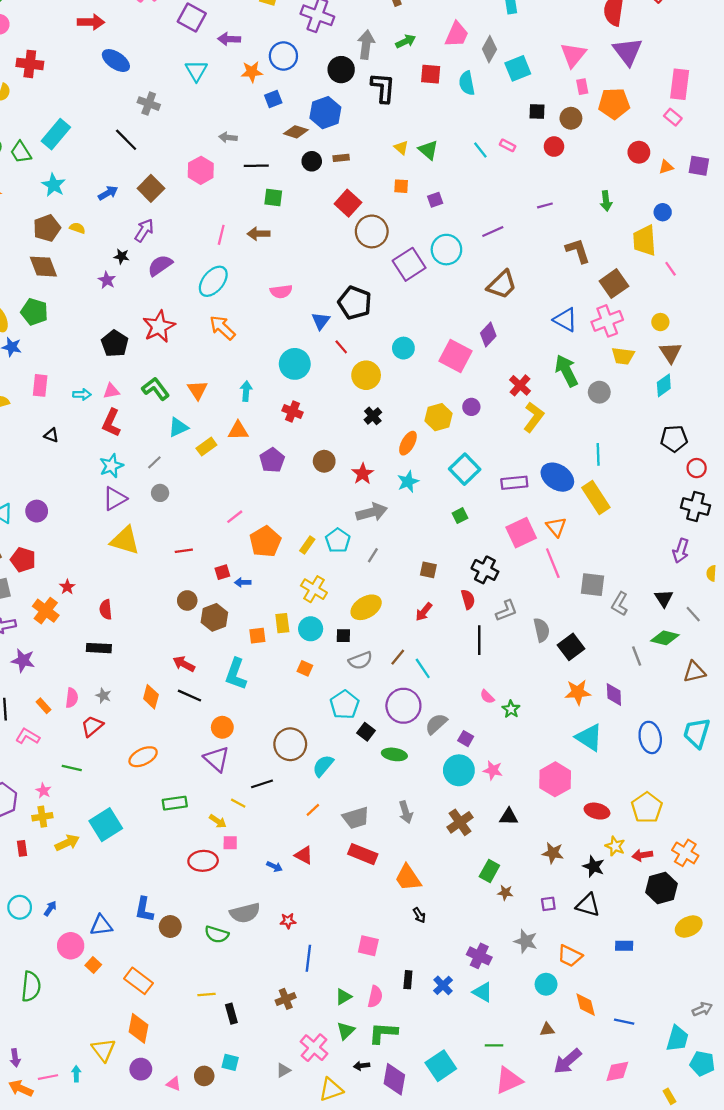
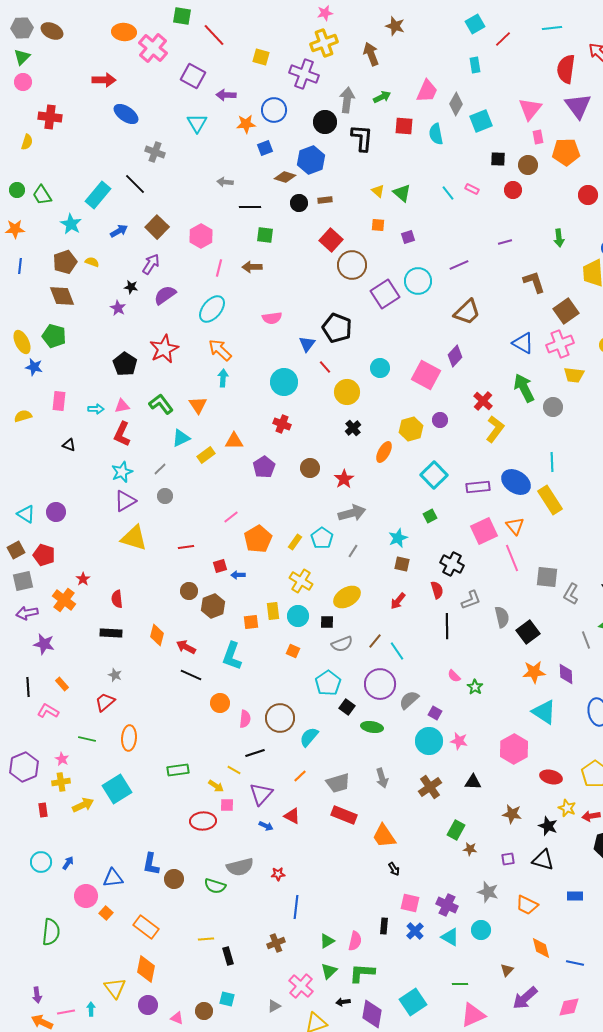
cyan rectangle: (56, 134) -> (98, 195), moved
pink hexagon: (201, 170) -> (201, 236), moved
cyan arrow: (246, 391) -> (223, 378), moved
cyan star: (408, 482) -> (398, 538), moved
orange diamond: (151, 697) -> (157, 635), moved
pink semicircle: (72, 698) -> (245, 719), moved
orange ellipse: (143, 757) -> (129, 738), moved, turned -60
purple triangle: (217, 759) -> (261, 794), moved, turned 30
pink square: (368, 946) -> (410, 903), moved
cyan circle: (546, 984) -> (481, 930), moved
brown triangle: (547, 1030) -> (507, 970), turned -40

